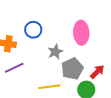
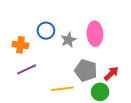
gray star: (55, 52) -> (68, 40), moved
gray pentagon: (72, 69) -> (86, 70), turned -30

